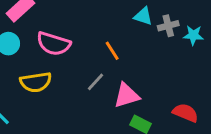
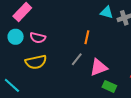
pink semicircle: (54, 44) -> (38, 38), moved, size x0.7
orange line: (112, 51) -> (87, 37), turned 48

